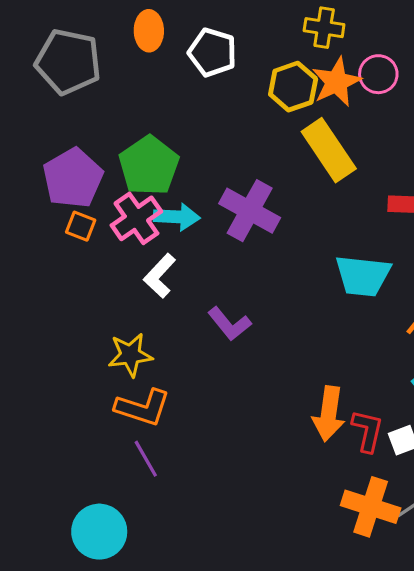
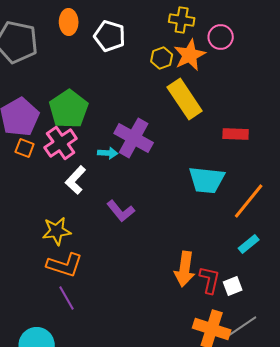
pink circle: (378, 74) -> (221, 37), moved
yellow hexagon: (293, 87) -> (162, 58), size x0.7
cyan arrow: (177, 217) -> (108, 153), moved, size x0.7

